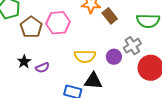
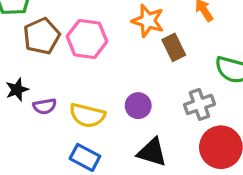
yellow semicircle: (85, 56) -> (87, 115), moved
purple circle: (114, 57) -> (138, 106), moved
black triangle: (93, 81) -> (152, 152), moved

